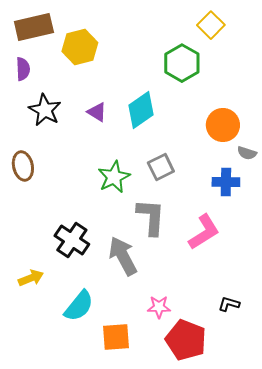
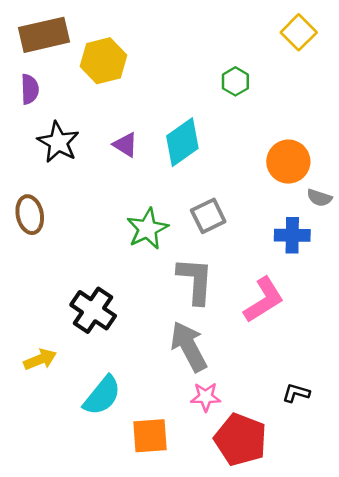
yellow square: (211, 25) -> (299, 32), moved
green hexagon: (182, 63) -> (235, 81), size x0.6
gray arrow: (123, 256) -> (189, 346), moved

